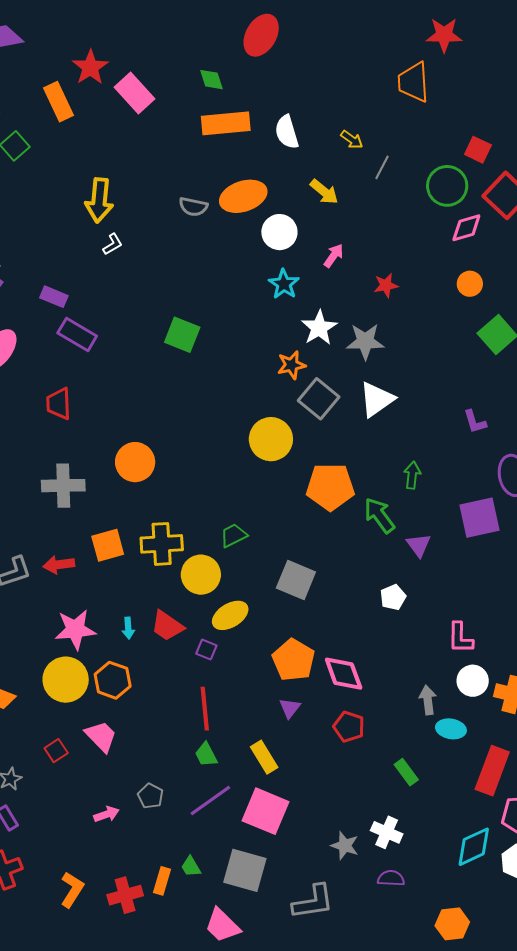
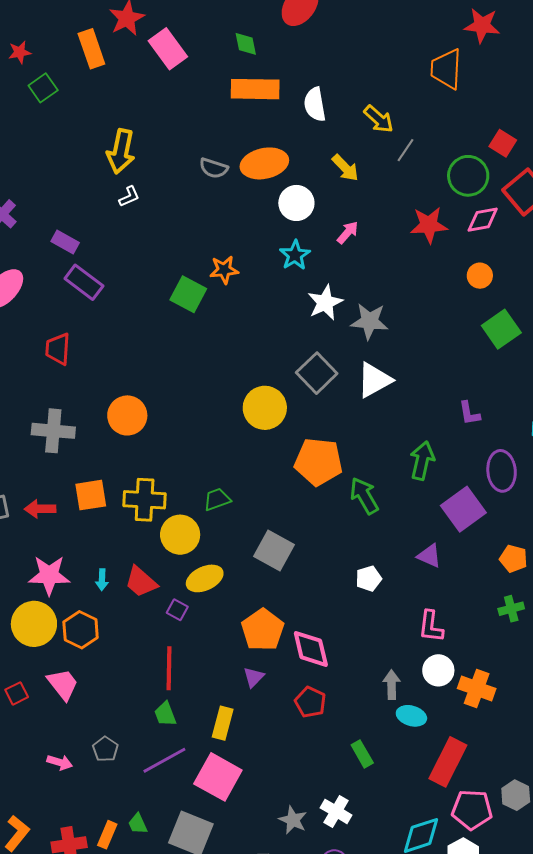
yellow arrow: (352, 140) -> (379, 119), size x1.4
red star: (386, 285) -> (429, 225), moved, size x1.5
orange star: (291, 365) -> (224, 270), moved
green arrow: (412, 475) -> (422, 461), moved, size x1.4
purple square: (479, 518) -> (463, 509), turned -30
purple triangle: (419, 545) -> (429, 556), moved, turned -36
yellow rectangle: (264, 757) -> (223, 723), turned 40
pink arrow: (107, 814) -> (60, 762), turned 30

